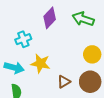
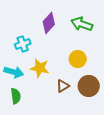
yellow circle: (92, 54) -> (78, 59), moved

